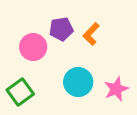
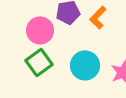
green square: (20, 92) -> (39, 62), moved

